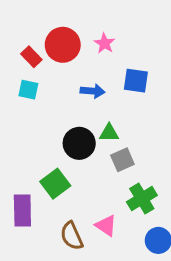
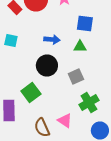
cyan square: (28, 90) -> (11, 40), moved
blue arrow: (93, 91) -> (52, 40), moved
green triangle: (109, 133) -> (80, 46), moved

